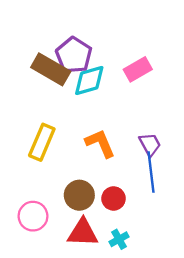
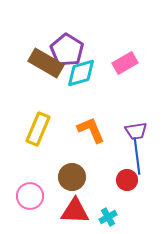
purple trapezoid: (150, 144) -> (136, 131), turned 110
red circle: (114, 198) -> (127, 180), moved

